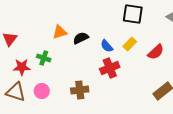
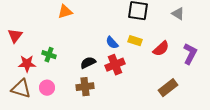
orange triangle: (60, 32) -> (65, 12), moved
black semicircle: (81, 38) -> (88, 63), moved
yellow rectangle: (130, 44) -> (135, 41), turned 64

